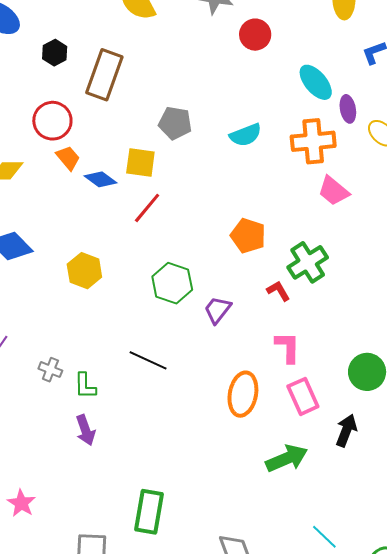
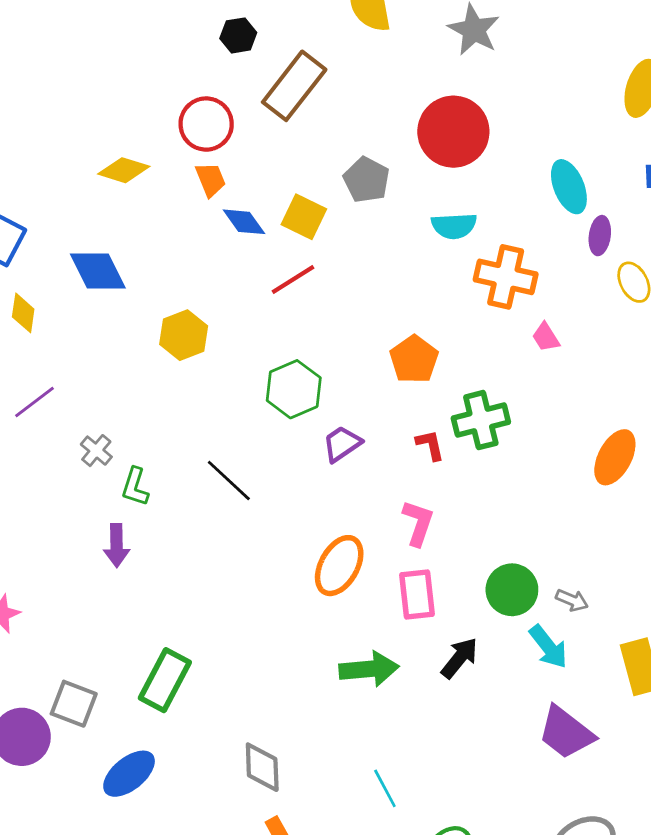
red circle: (255, 35) -> (453, 132), moved, size x1.6
orange cross: (313, 141) -> (506, 277), moved
pink trapezoid: (334, 191) -> (546, 337), size x0.7

